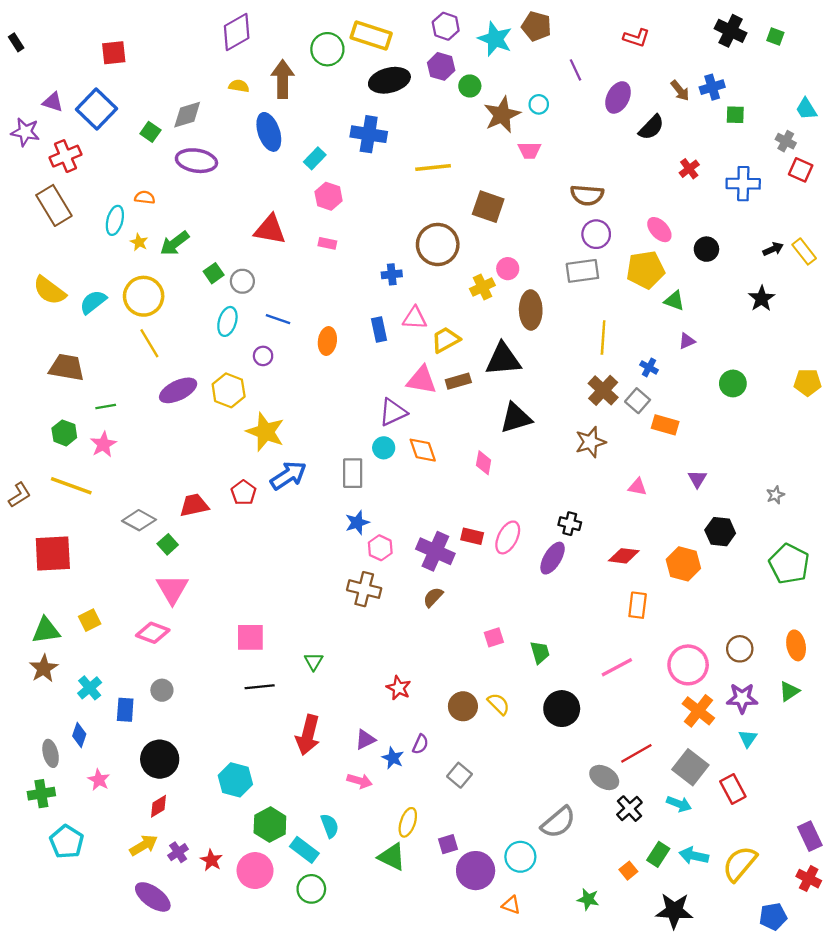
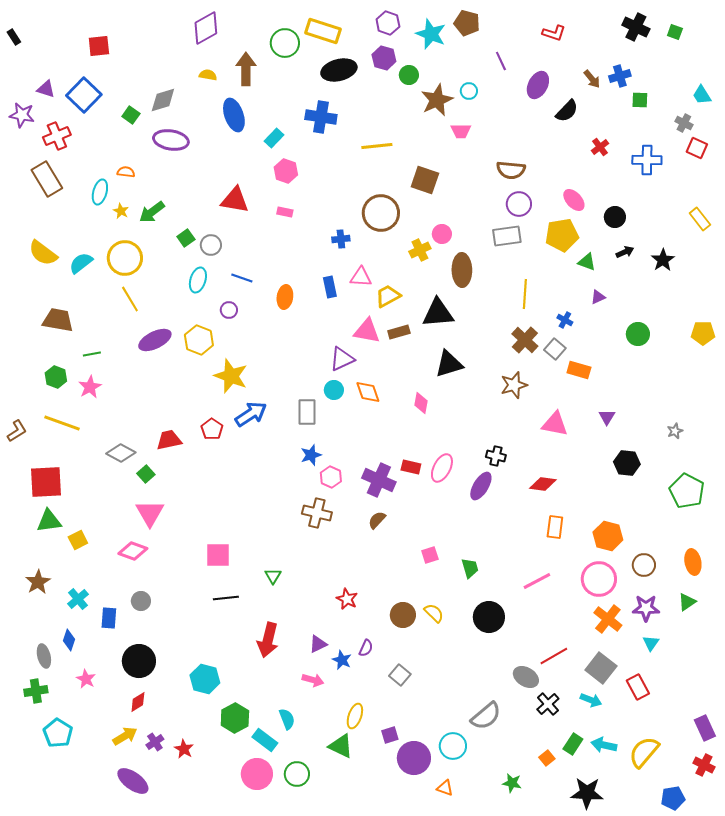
black arrow: (773, 249) -> (625, 252), moved
pink triangle: (638, 487) -> (555, 424), size x1.6
orange hexagon: (683, 564) -> (608, 536), moved
green triangle: (46, 630) -> (49, 521), moved
pink circle: (255, 871) -> (257, 774), moved
green circle: (311, 889) -> (297, 774), moved

